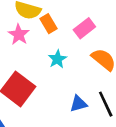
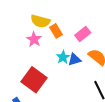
blue triangle: (78, 104) -> (74, 60), moved

